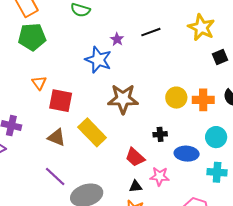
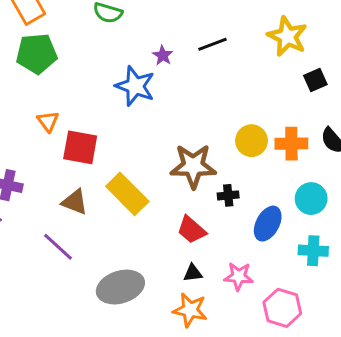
brown star: (123, 99) -> (193, 166), moved
blue ellipse: (187, 154) -> (268, 224), turned -65
purple line: (55, 176) -> (58, 247), moved
pink star: (160, 176) -> (239, 276), moved

